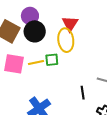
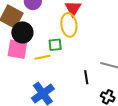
black circle: (35, 31) -> (22, 32), moved
yellow line: (36, 62) -> (43, 57), moved

